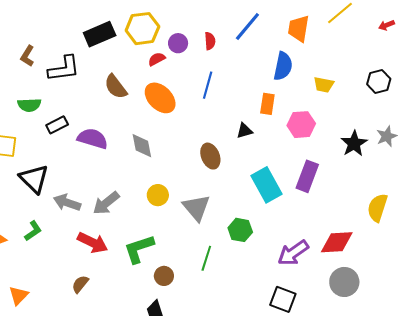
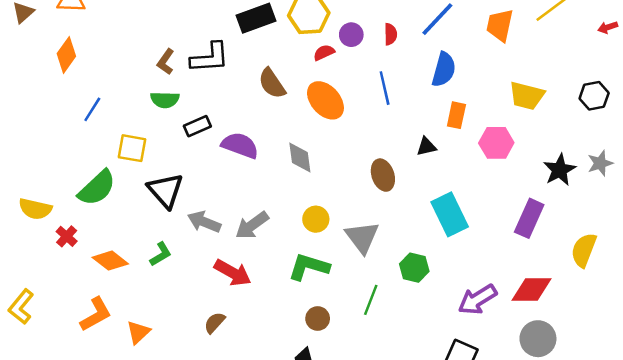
brown L-shape: (27, 56) -> (166, 62), moved
blue semicircle: (283, 66) -> (444, 70), moved
blue line: (208, 85) -> (385, 88), turned -32
yellow trapezoid: (324, 85) -> (527, 96), size x1.4
purple rectangle: (307, 176) -> (529, 218), moved
green L-shape: (139, 249) -> (309, 267), moved, turned 32

